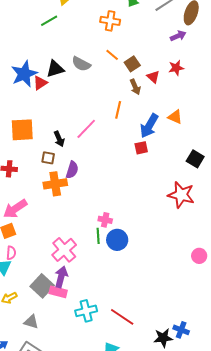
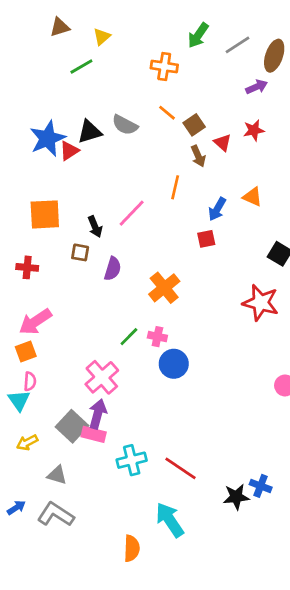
blue arrow: (149, 126) -> (217, 209), size x0.7
orange cross: (55, 184) -> (164, 288), moved, turned -30
green line: (98, 236) -> (129, 337), moved, turned 49

